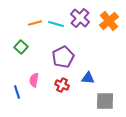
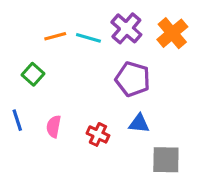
purple pentagon: (63, 57) -> (133, 79), moved, turned -30
blue line: (17, 92) -> (17, 120), moved

